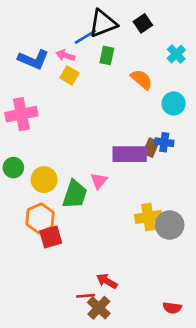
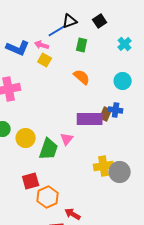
black triangle: (103, 23) -> (70, 21), size x0.7
green rectangle: (107, 55) -> (82, 45), moved
orange semicircle: (142, 79) -> (82, 77), moved
orange hexagon: (40, 218) -> (48, 197), moved

